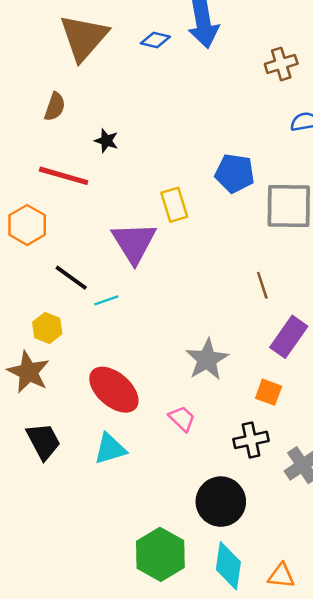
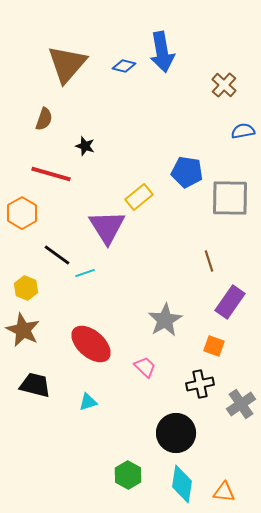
brown cross: (281, 64) -> (224, 85), turned -30
yellow rectangle: (174, 205) -> (139, 197), turned 68
yellow hexagon: (47, 328) -> (26, 288), moved
black trapezoid: (43, 441) -> (35, 385), turned -48
cyan triangle: (110, 449) -> (88, 402), moved, size x0.7
green hexagon: (160, 554) -> (128, 475), size x0.7

